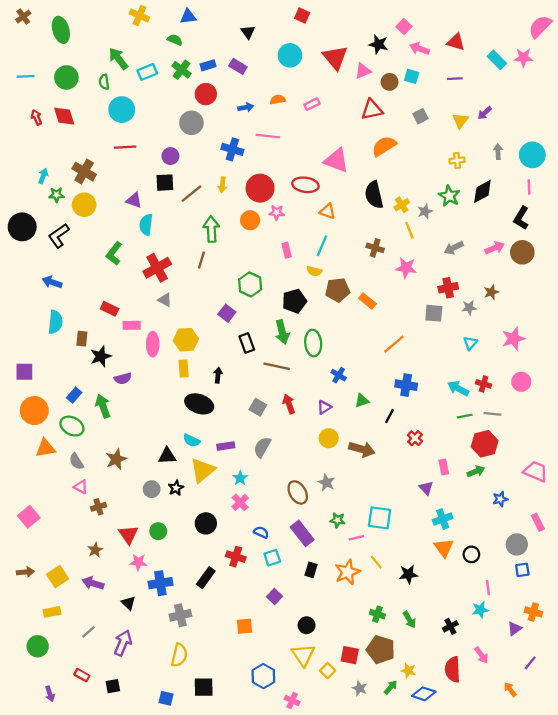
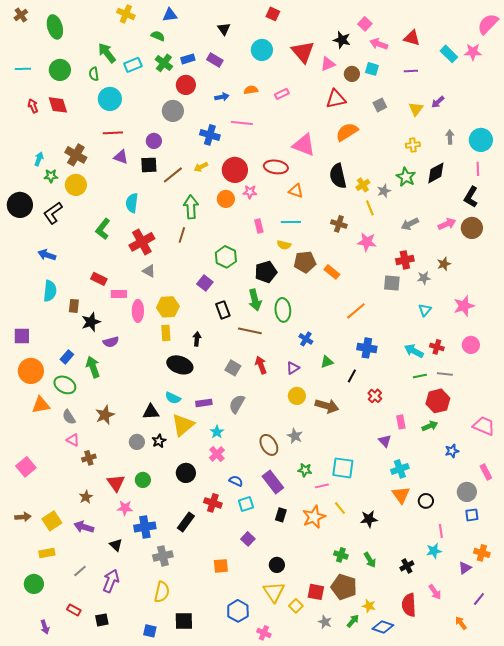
yellow arrow: (222, 185) -> (201, 167), turned 56
purple triangle: (134, 200) -> (121, 157), moved
cyan line: (322, 246) -> (291, 222), turned 66

